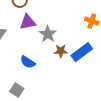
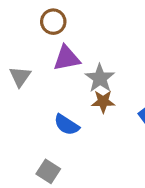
brown star: (61, 51) -> (103, 101), moved

